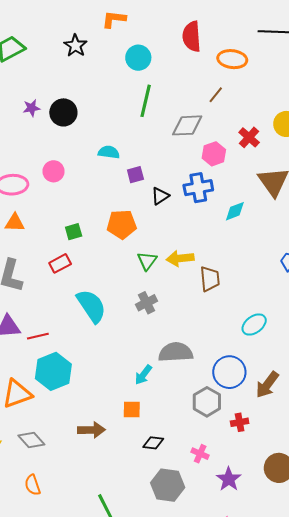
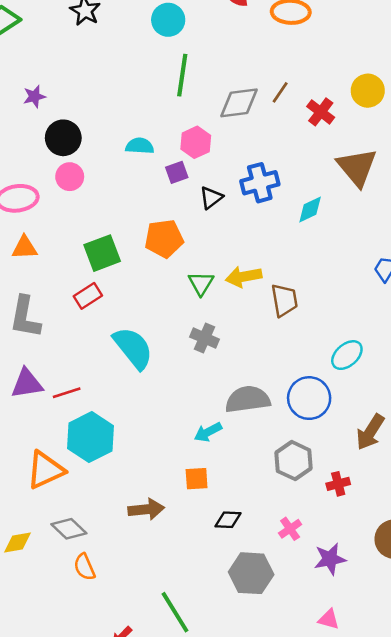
brown line: (216, 95) -> (280, 92), moved
black circle: (63, 112) -> (63, 138), moved
pink hexagon: (214, 154) -> (196, 142), moved
green square: (74, 232) -> (102, 253), size x1.6
gray cross: (146, 303) -> (204, 338), turned -35
blue circle: (229, 372) -> (309, 398), moved
cyan arrow: (143, 375) -> (208, 432), turned 30
pink cross: (200, 454) -> (290, 529), turned 36
purple star: (229, 479) -> (330, 559), turned 30
orange semicircle: (33, 485) -> (84, 567), moved

